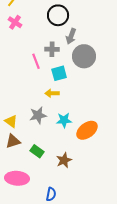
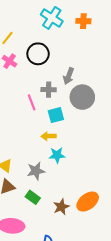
black circle: (58, 15) -> (38, 54), moved
gray star: (38, 115) -> (36, 171), moved
cyan star: (64, 120) -> (57, 155), moved
orange ellipse: (87, 130) -> (88, 202), moved

